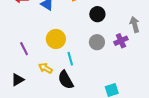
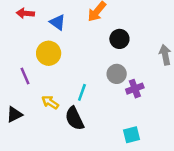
yellow circle: (56, 39) -> (49, 53), moved
purple cross: (121, 41) -> (135, 89), moved
cyan line: (70, 59) -> (82, 92), turned 32

